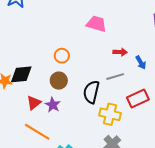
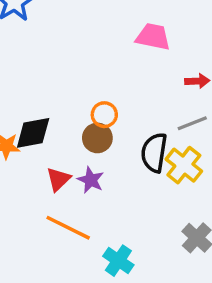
orange circle: (62, 56) -> (104, 115), moved
yellow cross: (110, 114) -> (184, 165), moved, turned 30

